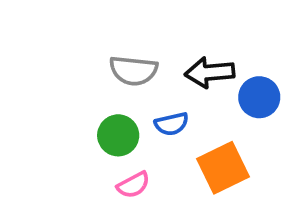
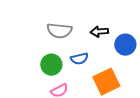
black arrow: (210, 72) -> (99, 32), size x0.7

